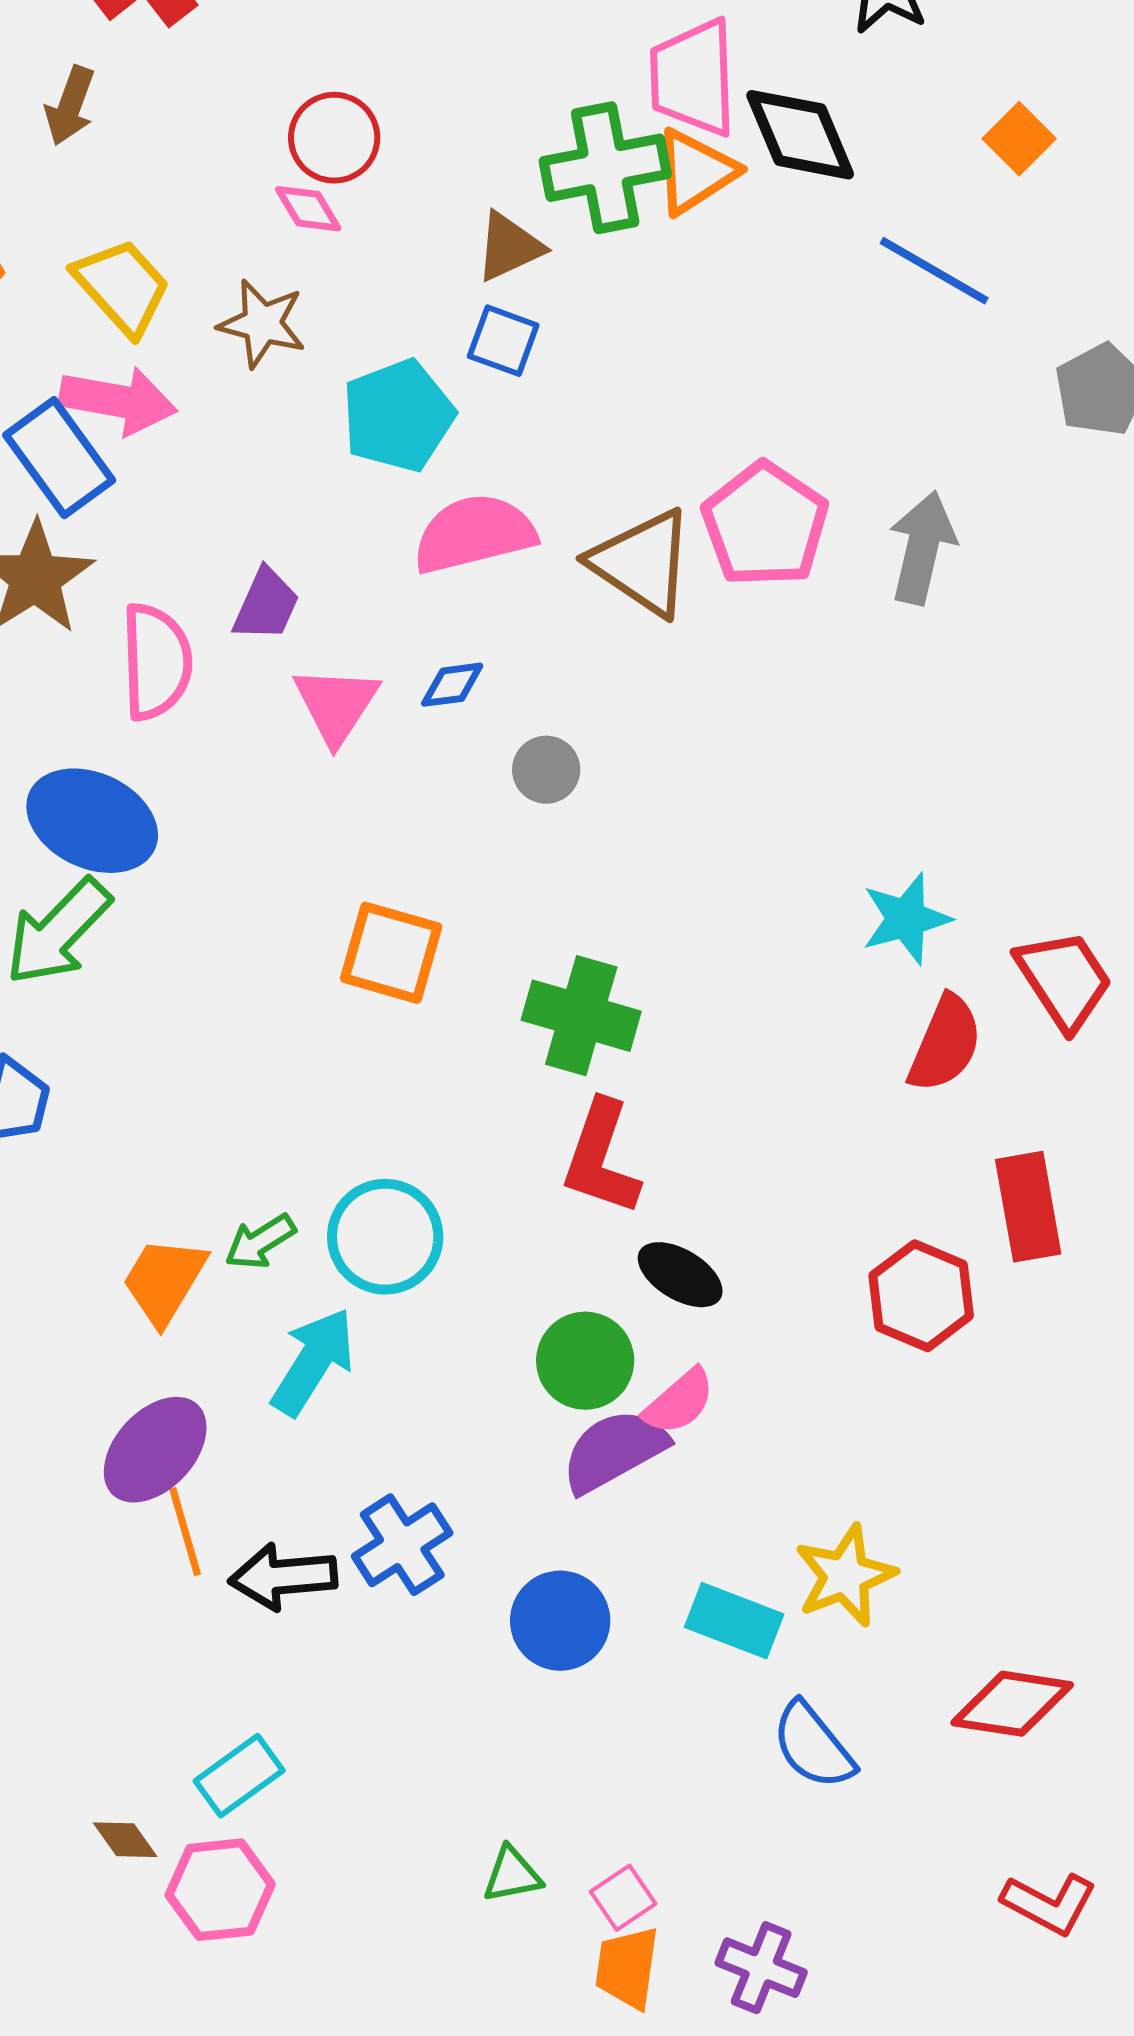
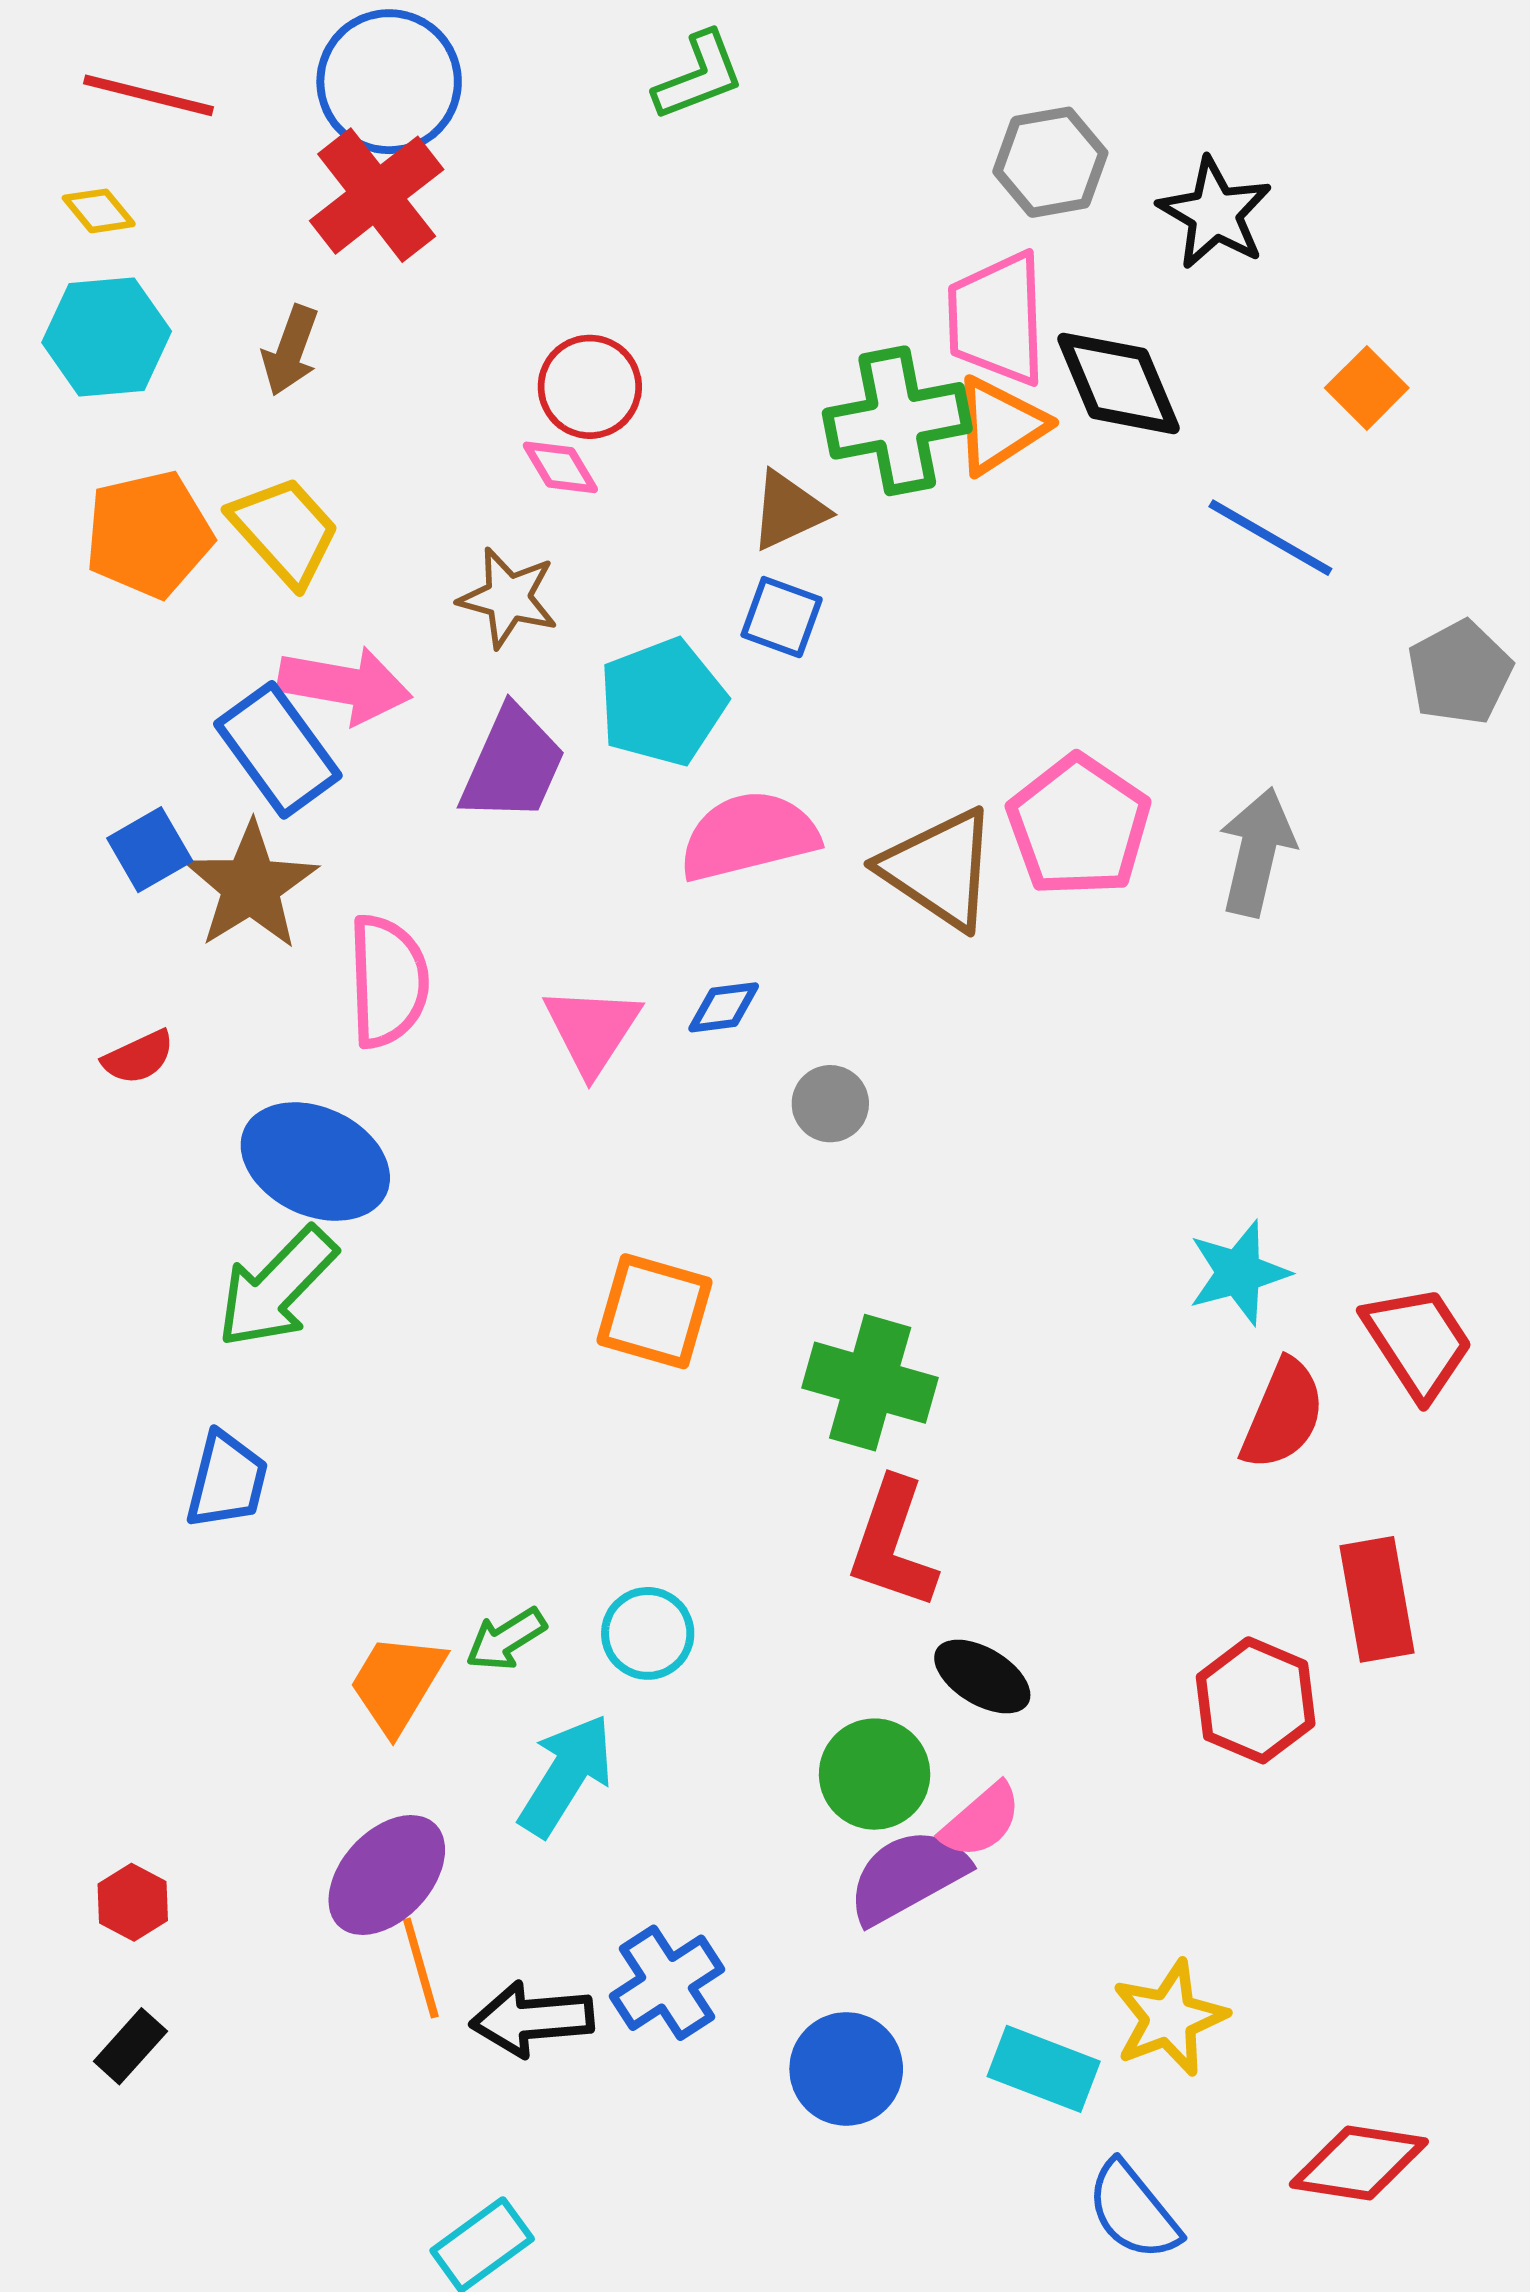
yellow trapezoid: (122, 287) -> (285, 531), moved
purple trapezoid: (266, 605) -> (513, 765), moved, size x1.4
cyan circle: (385, 1237) -> (648, 1633), size x0.7

